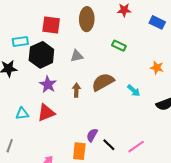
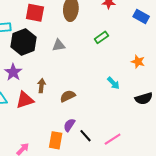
green rectangle: (119, 46) -> (101, 37), turned -64
brown semicircle: (103, 82) -> (68, 96), moved, size x0.7
purple star: (48, 84) -> (13, 72), moved
brown arrow: (76, 90) -> (41, 86), moved

